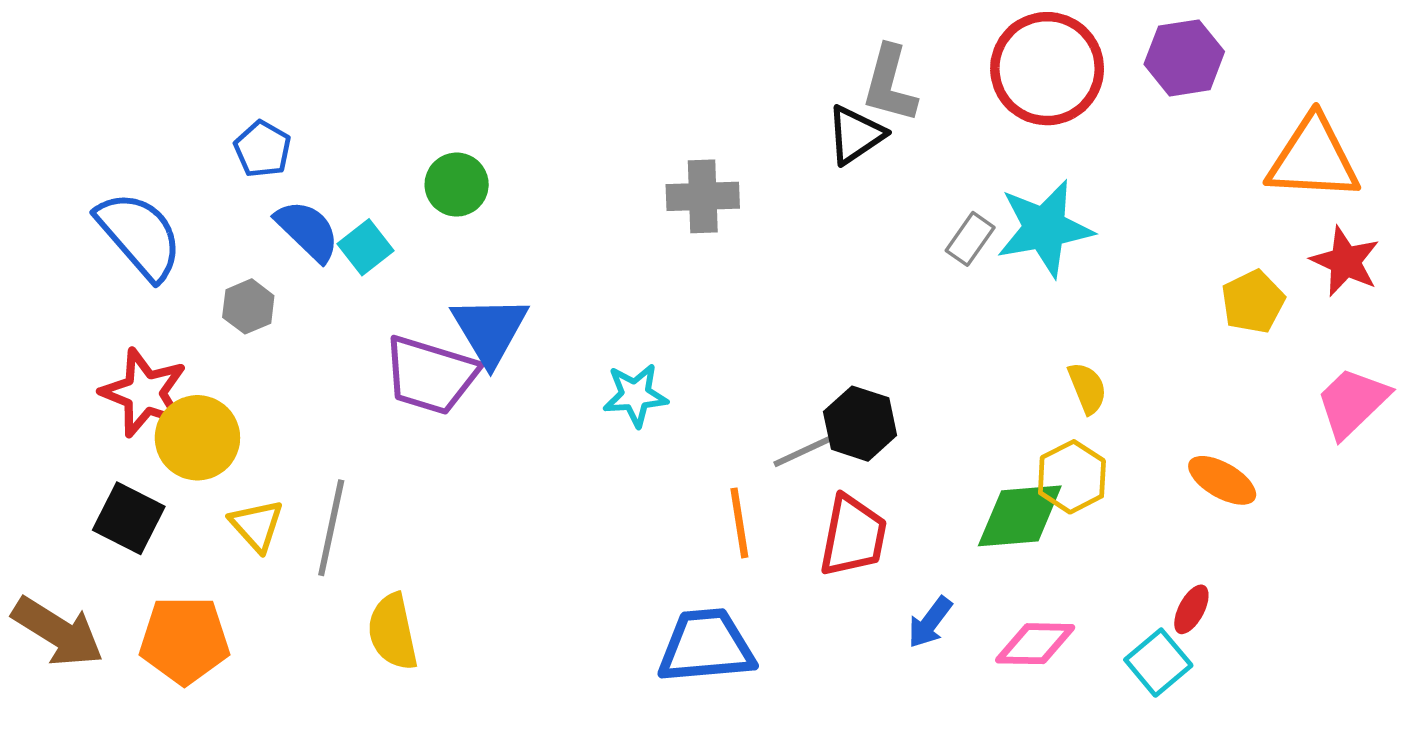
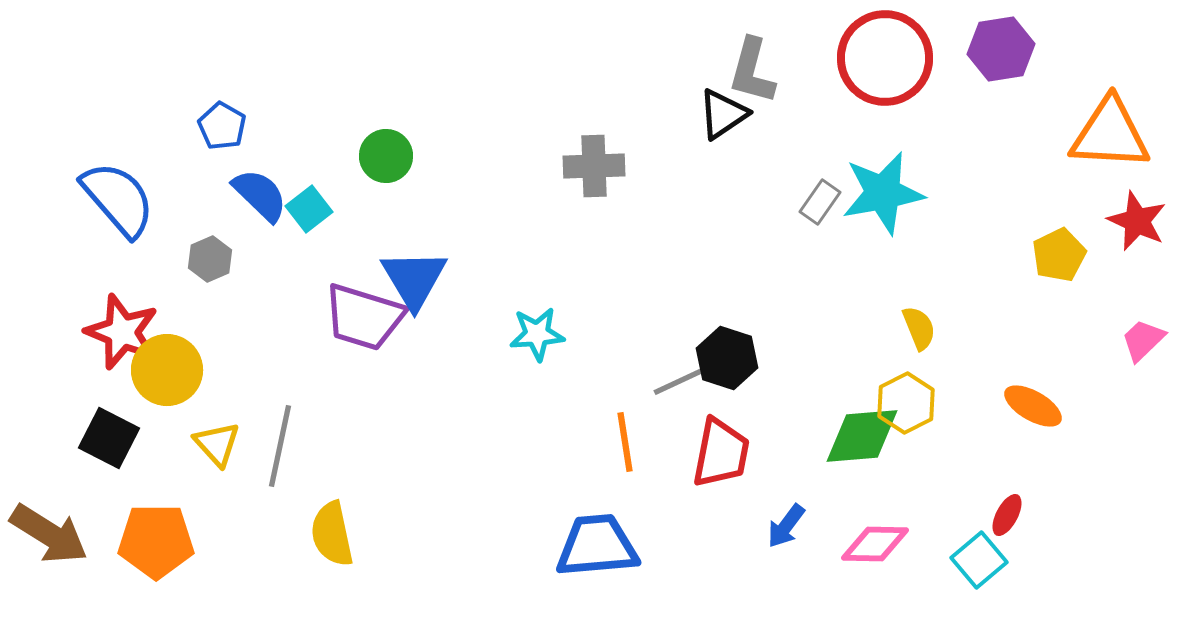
pink trapezoid: (1352, 402) -> (1143, 340), size x0.7

